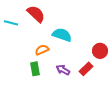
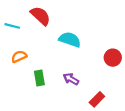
orange semicircle: (42, 50) -> (19, 56), moved
red rectangle: (86, 69) -> (97, 99), moved

